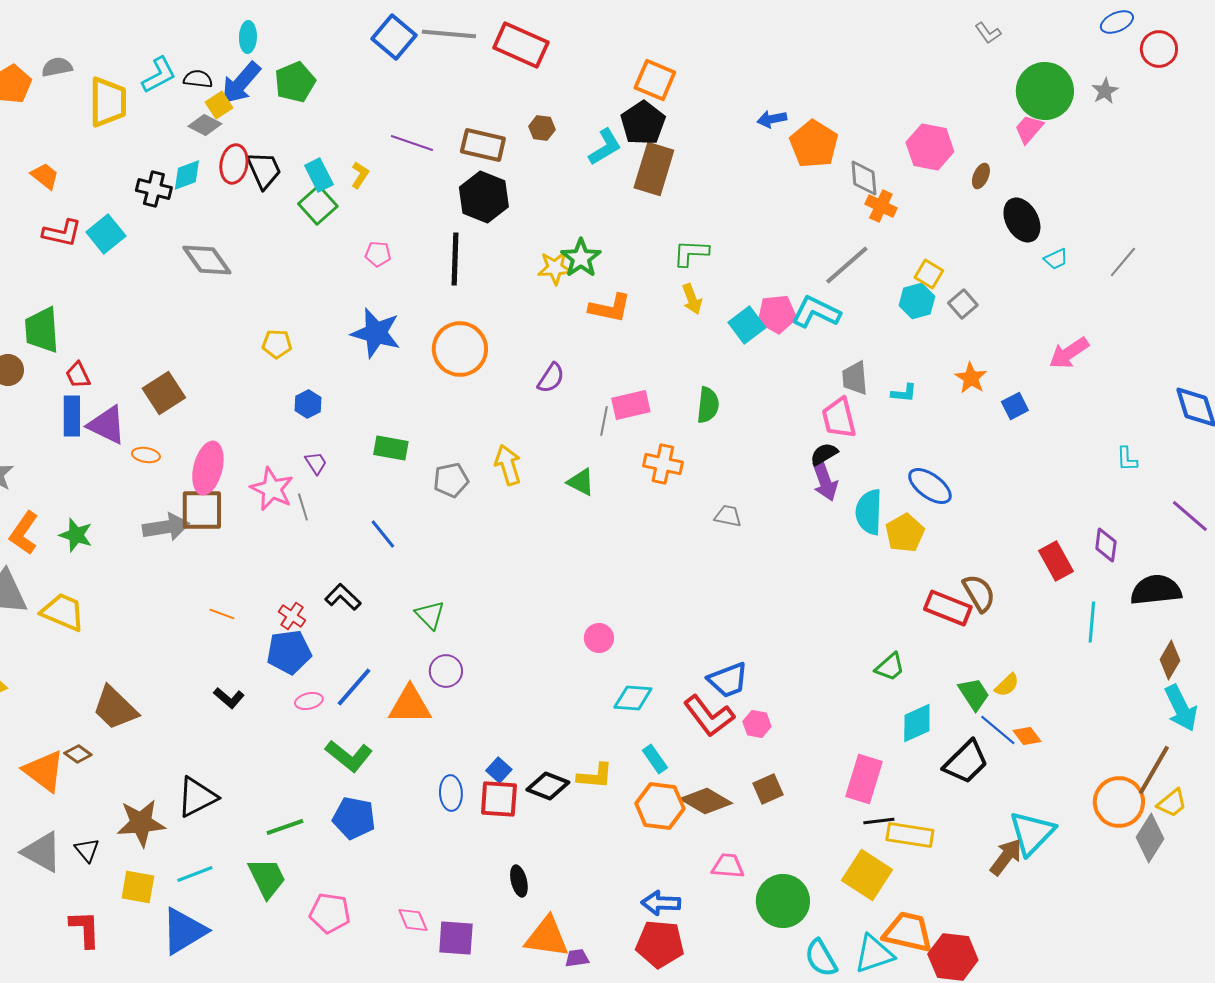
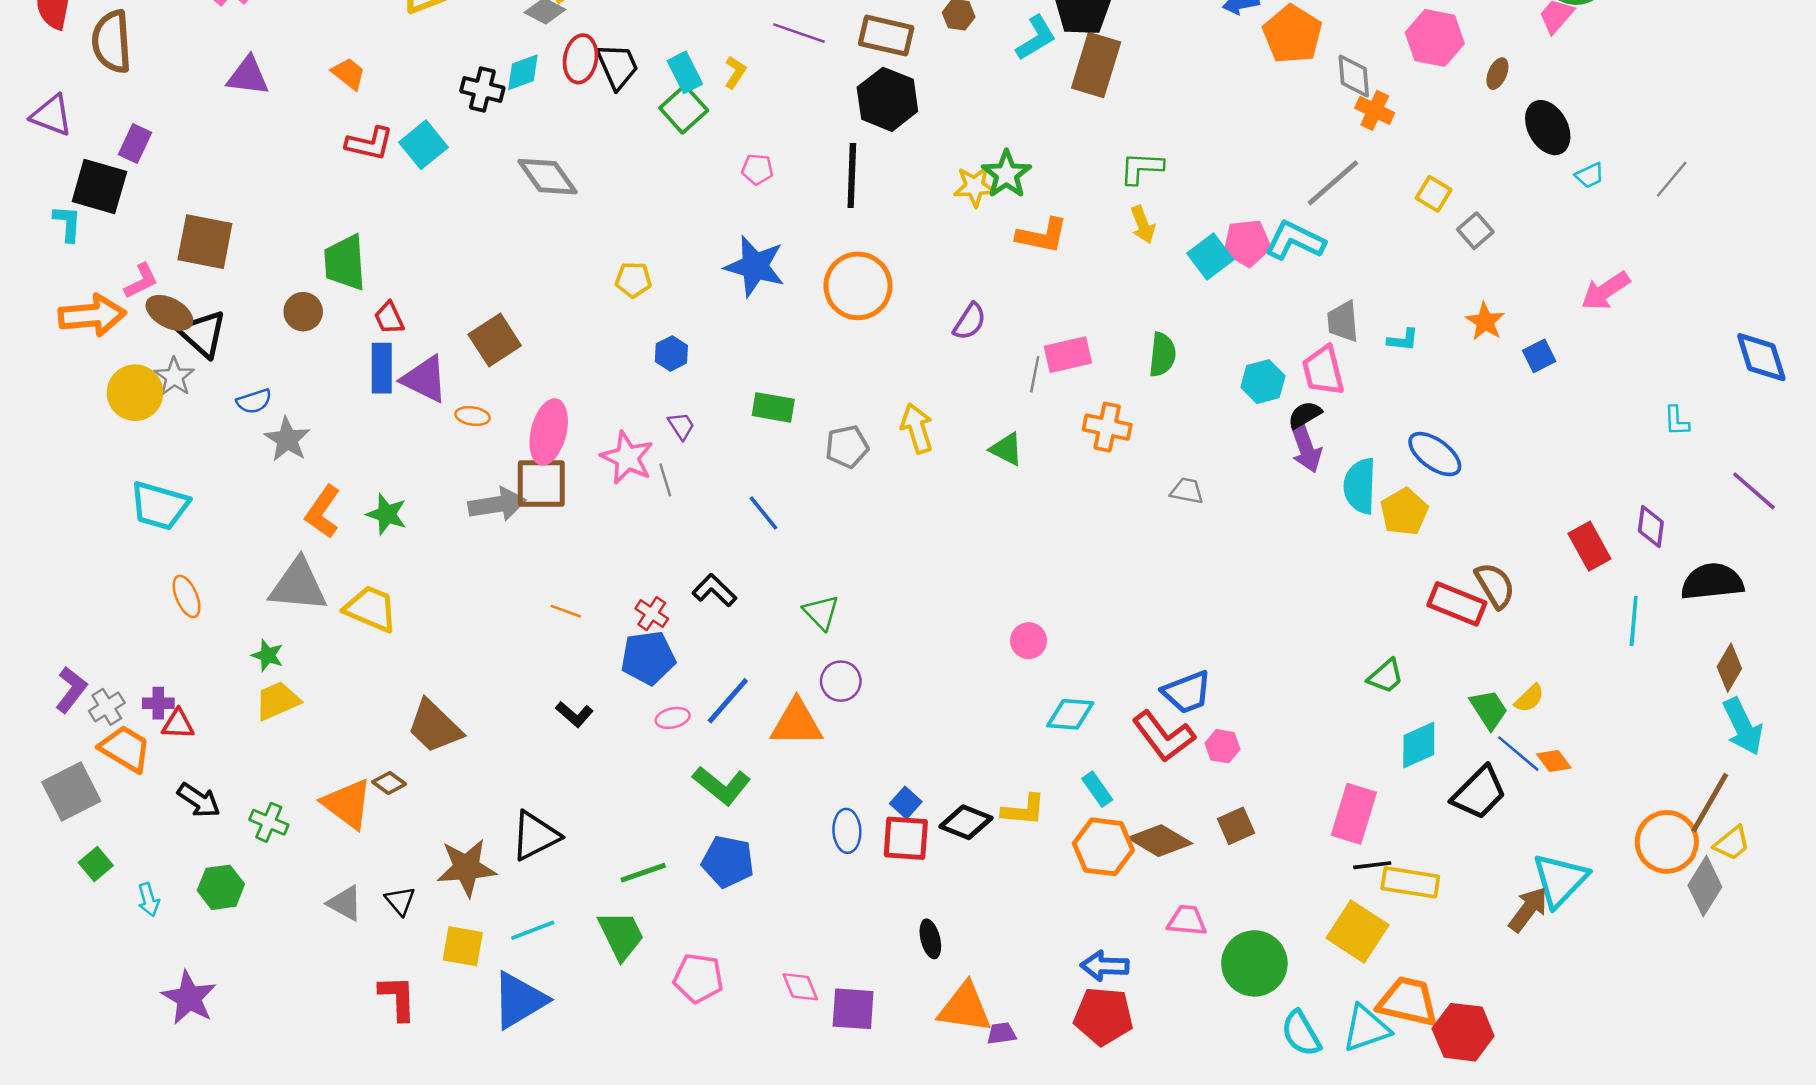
cyan hexagon: (917, 301) -> (1263, 382), moved
gray triangle: (42, 852) -> (345, 903), size x0.7

